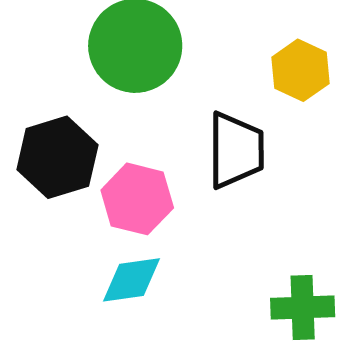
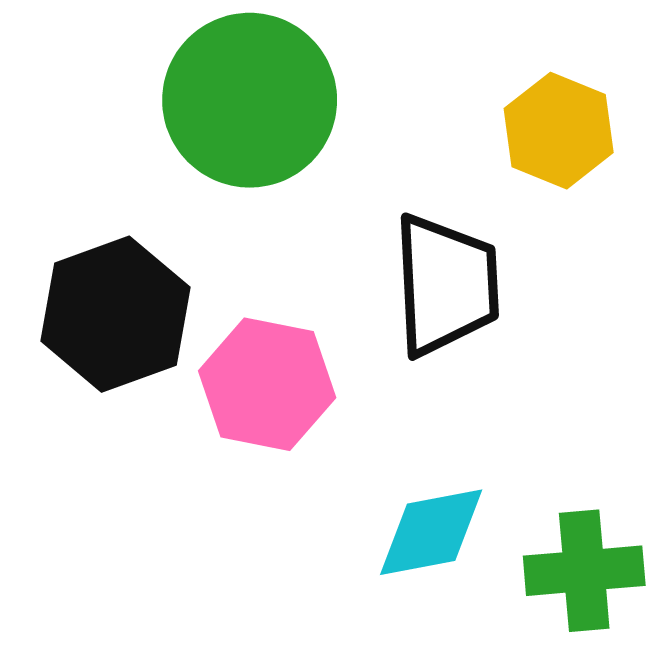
cyan diamond: (131, 280) -> (431, 532), moved

